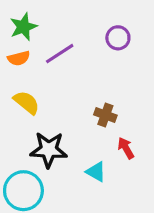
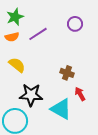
cyan triangle: (96, 172) -> (61, 109), size x1.6

